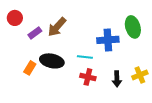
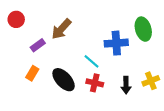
purple rectangle: (35, 33) -> (38, 45), moved
cyan line: (85, 57) -> (92, 61), turned 35
black ellipse: (52, 61) -> (64, 80), moved, turned 35

